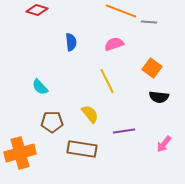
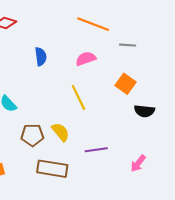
gray line: (149, 22) -> (128, 45), moved
black semicircle: (159, 97) -> (144, 111), moved
brown pentagon: (52, 122) -> (32, 135), moved

